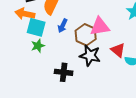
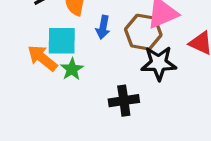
orange arrow: (25, 14) -> (42, 58), moved, turned 42

